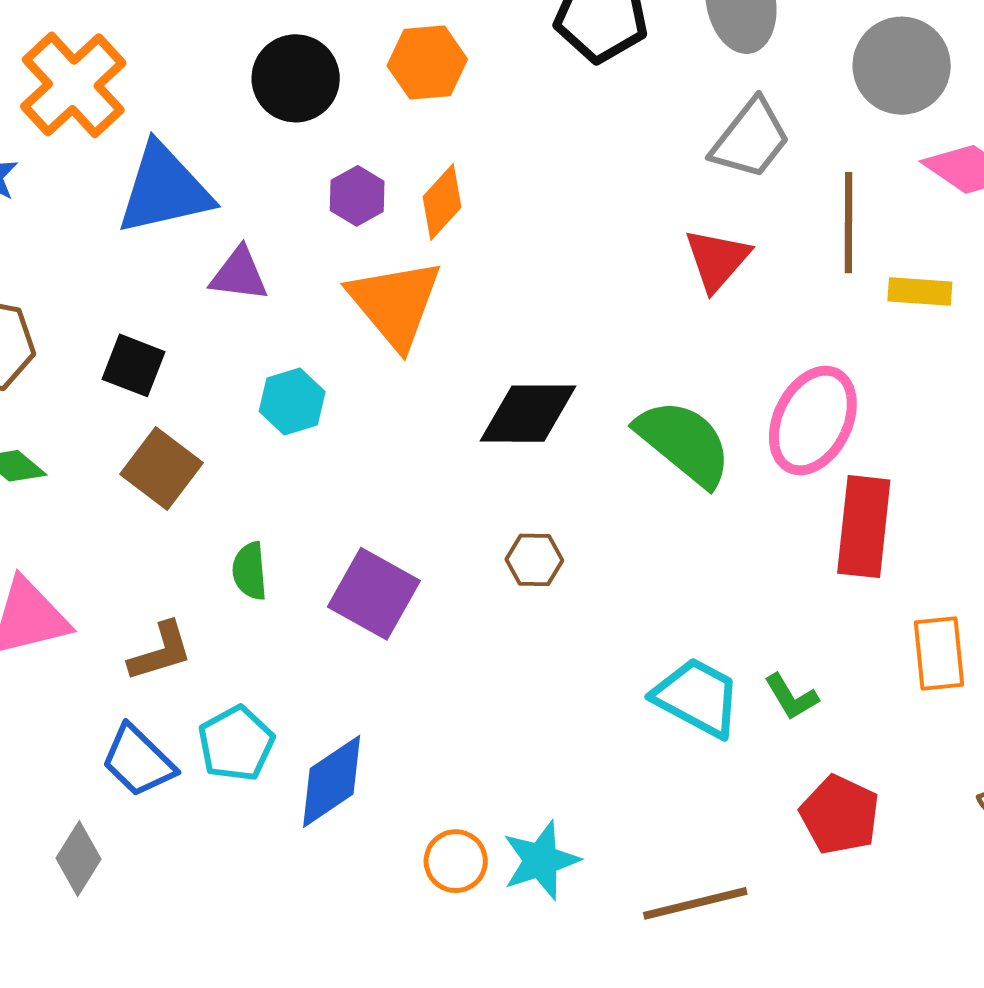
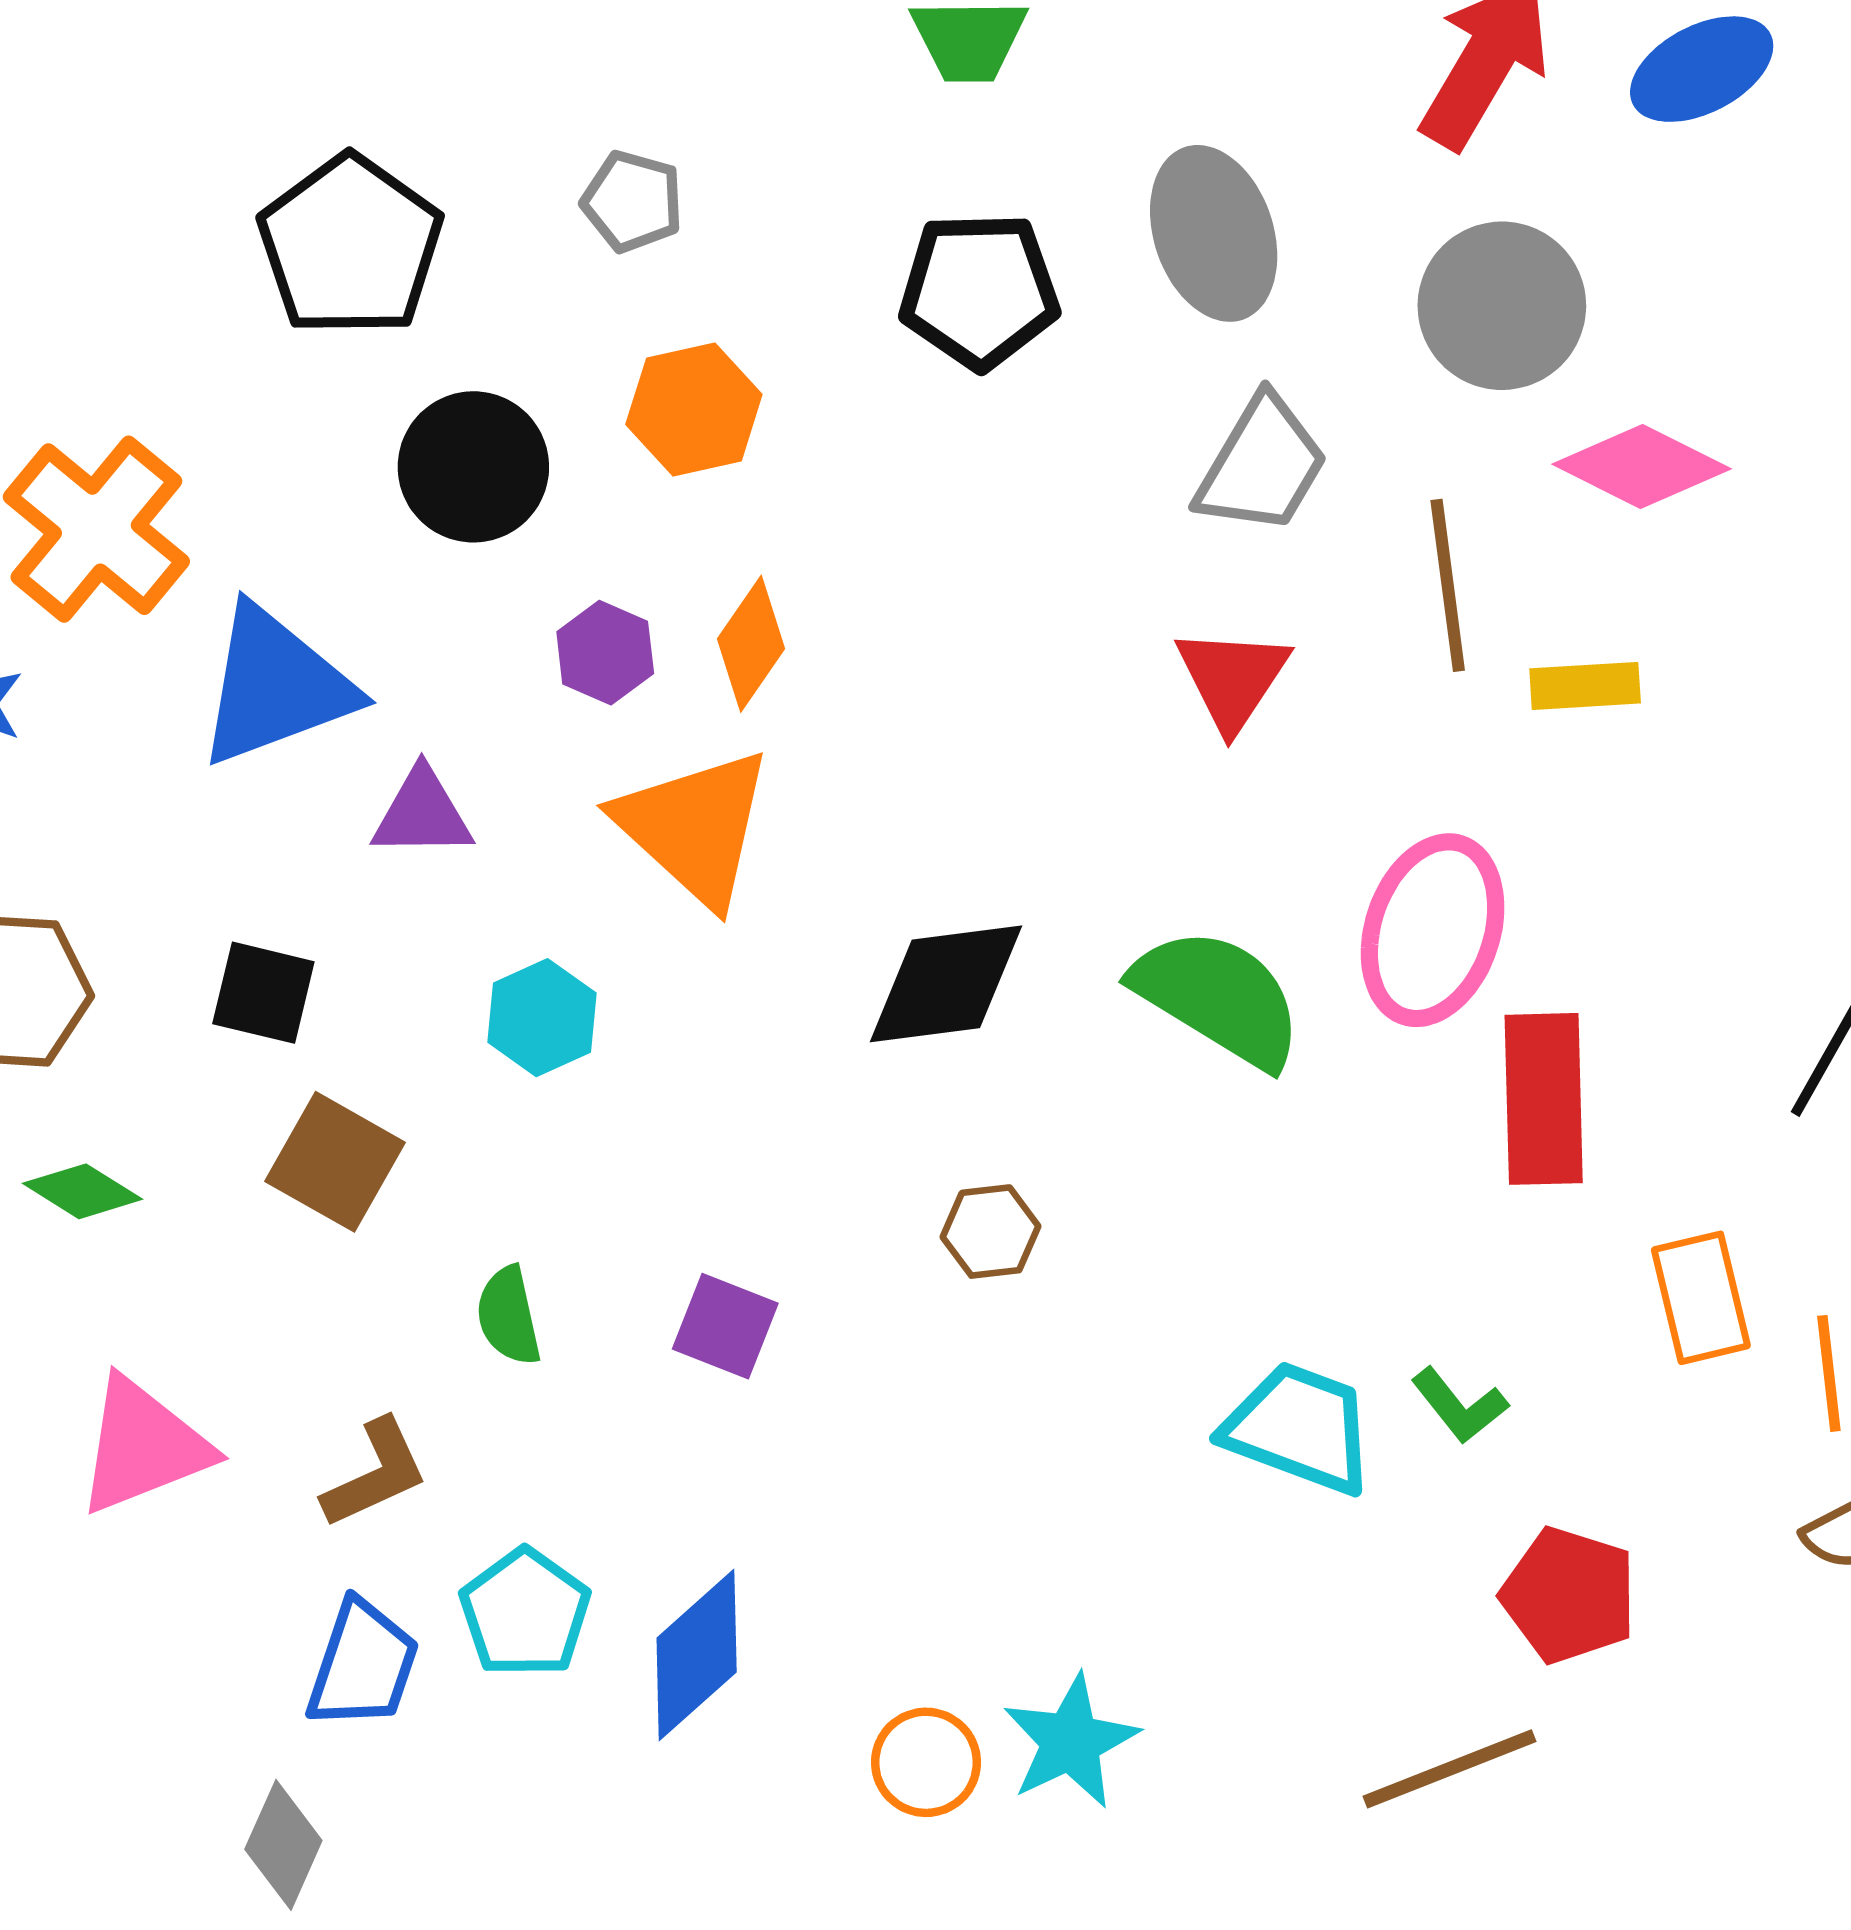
purple square: (374, 594) -> (725, 1326), size x0.7
blue trapezoid: (138, 761) -> (363, 1665), turned -108
brown line: (695, 903) -> (1449, 1769), moved

